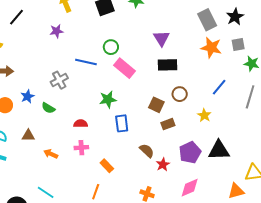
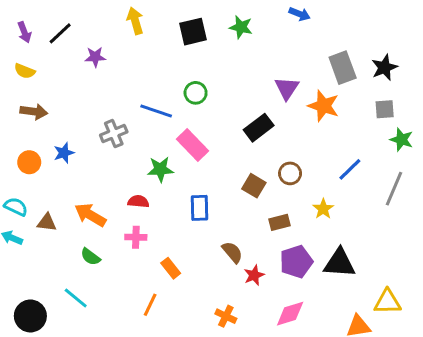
purple star: (57, 31) -> (95, 57), moved
purple triangle: (161, 38) -> (287, 88), moved
orange star: (211, 48) -> (323, 106), moved
black rectangle: (167, 65) -> (259, 128), moved, turned -42
pink rectangle: (125, 68) -> (192, 145), moved
green star: (108, 99) -> (160, 169), moved
green semicircle: (48, 108) -> (90, 257), moved
brown rectangle: (168, 124) -> (280, 222), moved
brown triangle: (28, 136) -> (47, 222), moved
orange arrow: (51, 154) -> (90, 215), moved, size x1.5

